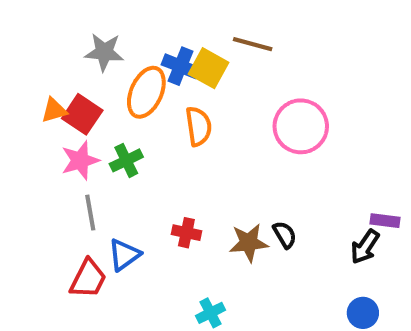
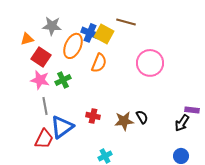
orange triangle: (54, 110) -> (27, 39), moved
orange semicircle: (198, 126) -> (99, 63), turned 30
pink star: (80, 160) -> (40, 80), turned 30
blue triangle: (124, 255) -> (62, 127), size x1.4

